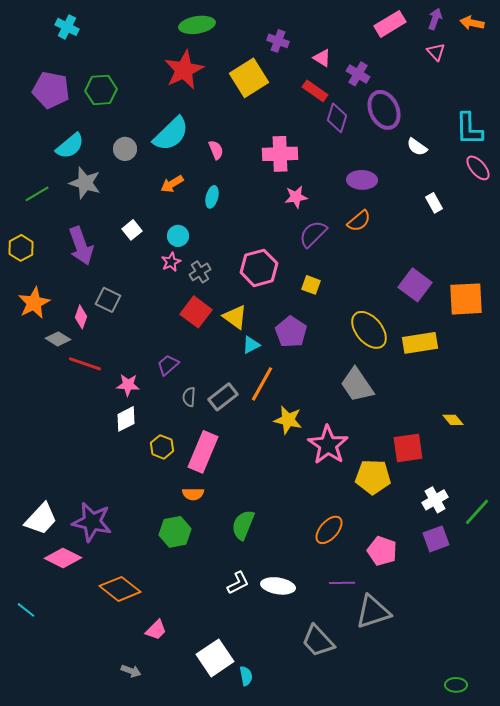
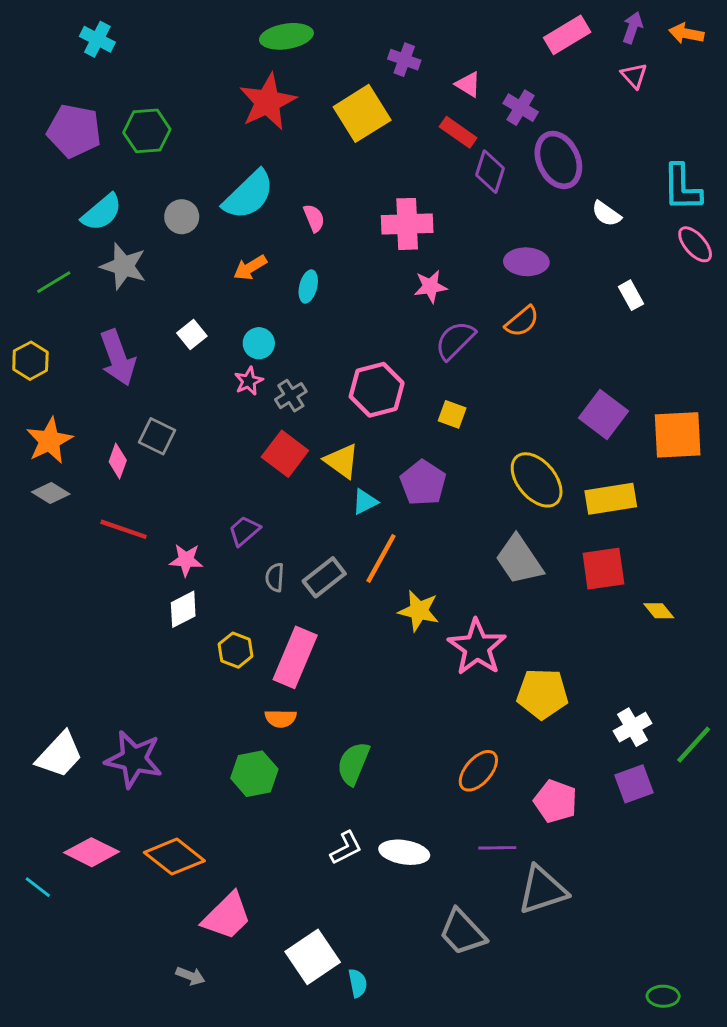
gray diamond: (58, 339) -> (51, 493), moved
red square: (408, 448) -> (603, 569), moved
pink diamond: (63, 558) -> (92, 852), moved
pink trapezoid: (156, 630) -> (227, 916), size x1.6

